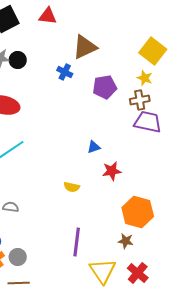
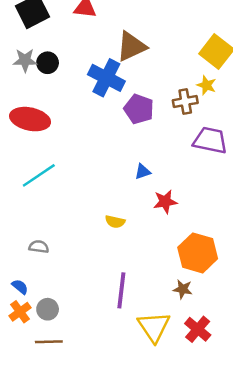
blue cross: (65, 72) -> (106, 78), size x1.8
purple pentagon: (105, 87) -> (139, 109), moved, turned 30
brown cross: (140, 100) -> (185, 102), moved

